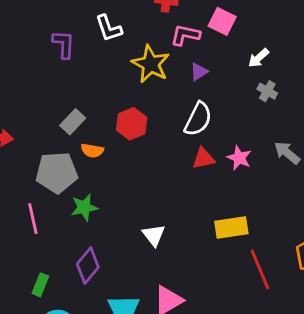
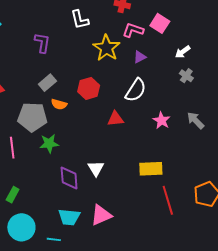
purple L-shape: (64, 44) -> (42, 43), moved
red triangle: (203, 158) -> (115, 119), moved
purple diamond: (88, 266) -> (69, 178), moved, turned -50

